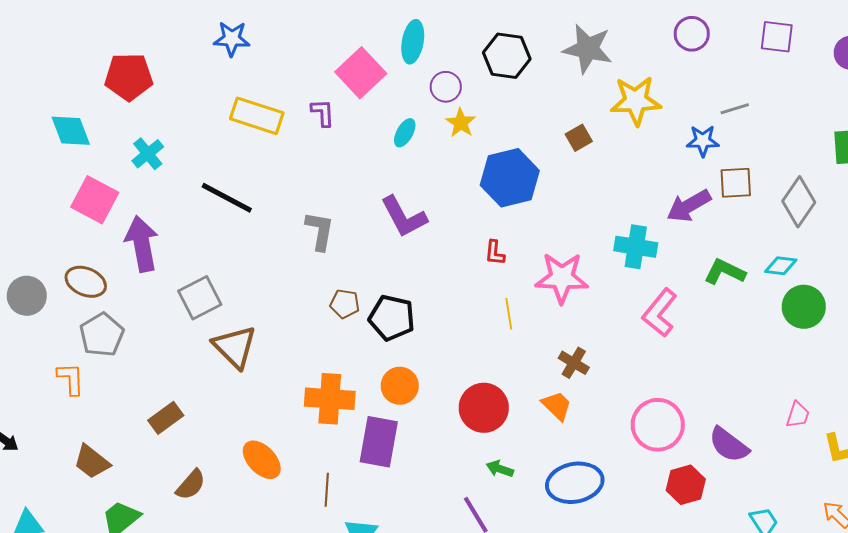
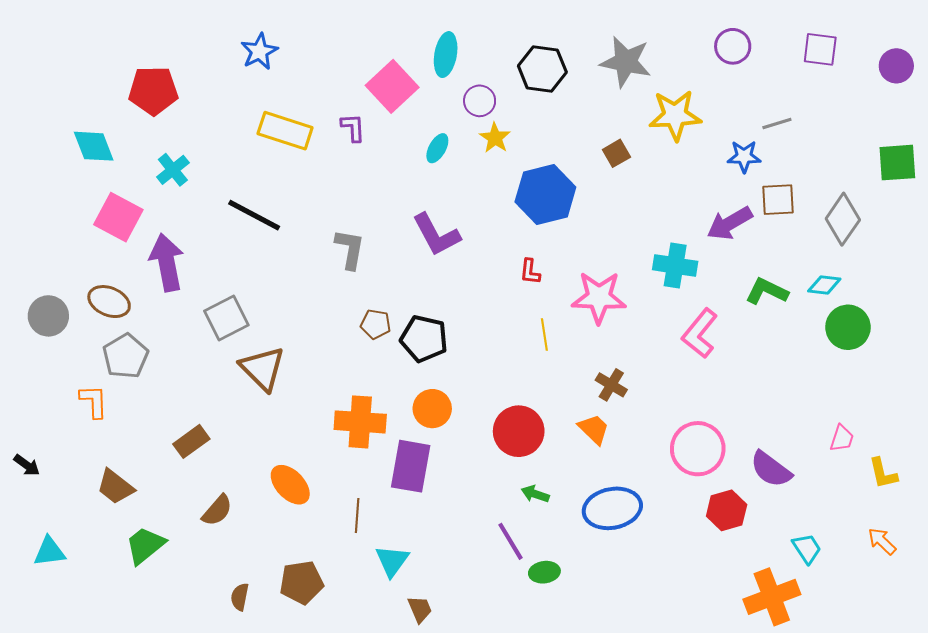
blue star: (232, 39) -> (259, 51), turned -30

